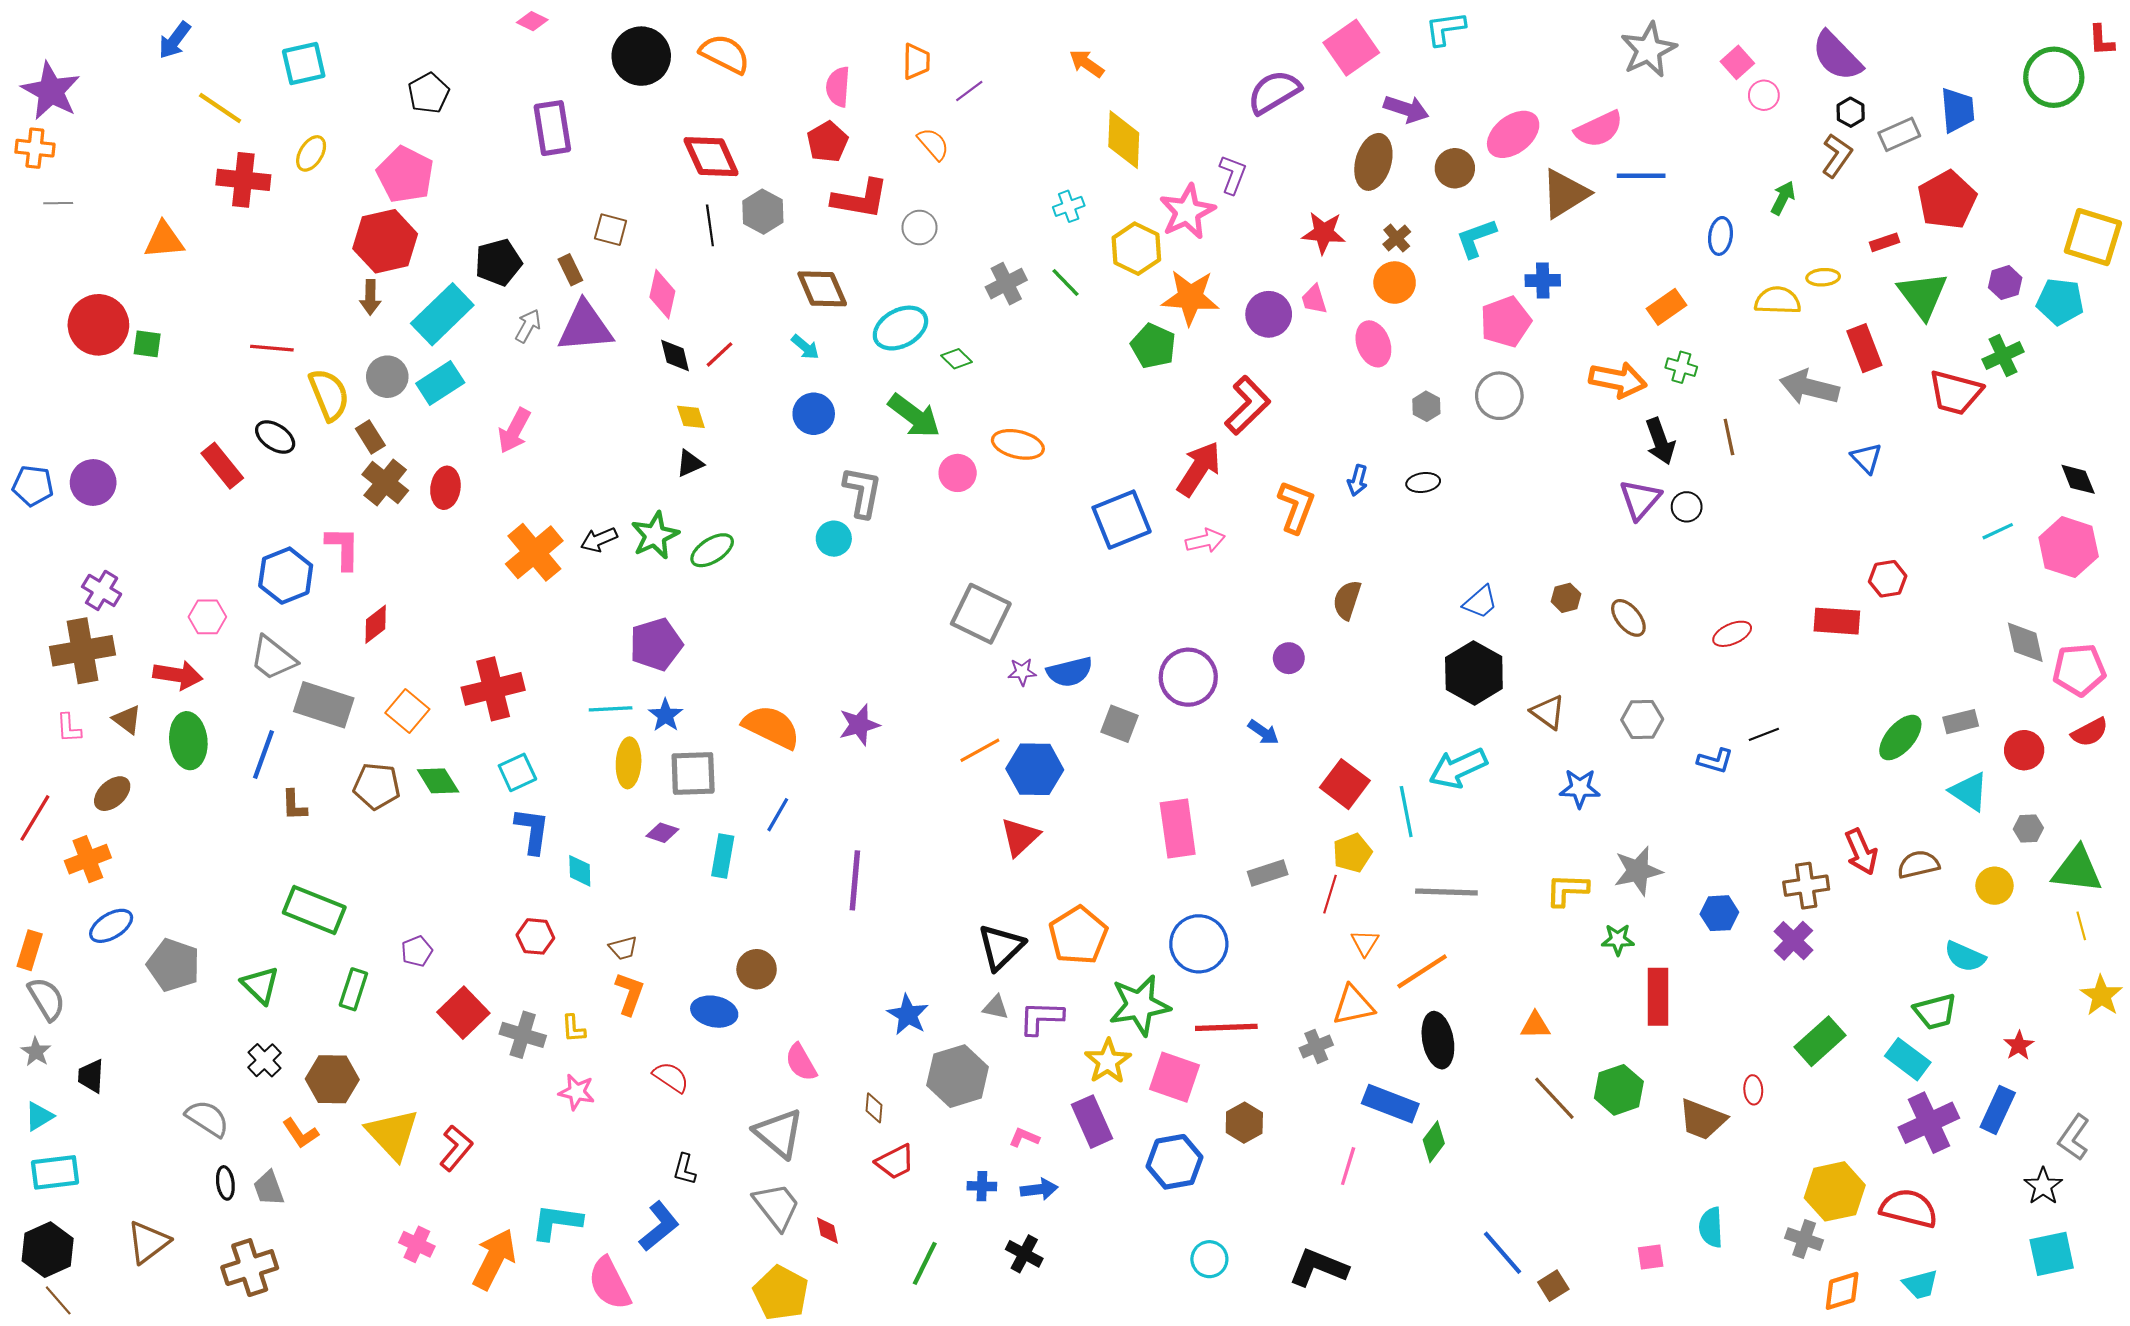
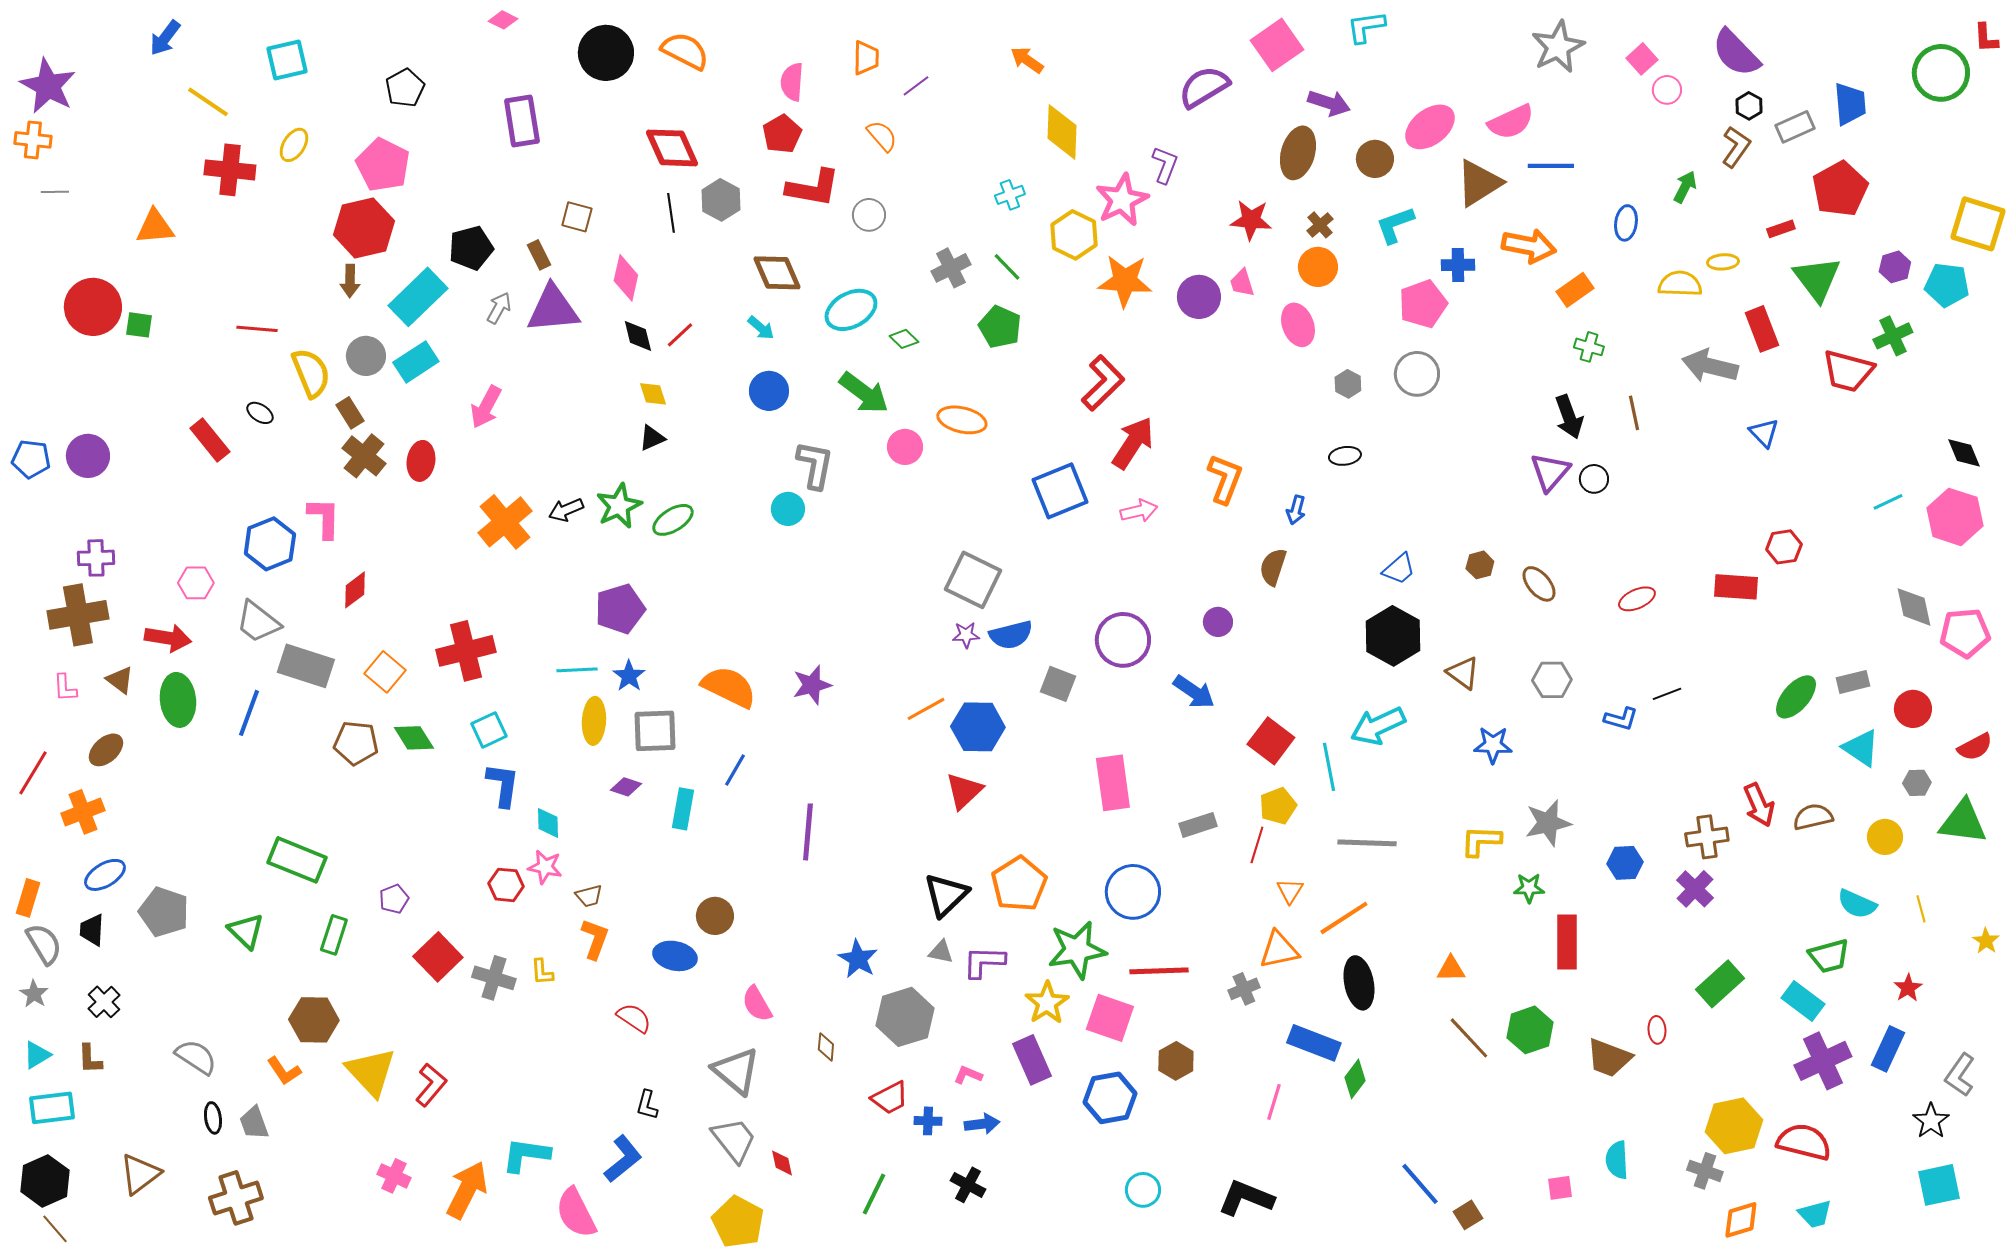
green pentagon: (1153, 346) -> (1000, 327), moved
orange arrow: (1618, 380) -> (1529, 246), moved
red L-shape: (1248, 405) -> (1103, 383), moved
black ellipse: (275, 437) -> (260, 413), size x0.7
blue arrow: (1358, 480) -> (1296, 510), moved
purple cross: (102, 590) -> (96, 558), turned -33
gray square: (981, 614) -> (973, 580), moved
blue arrow: (1263, 732) -> (1194, 692), size x1.4
red semicircle: (2090, 732) -> (1975, 747), moved
brown L-shape: (294, 805) -> (90, 1059), moved
yellow line: (2081, 926) -> (1921, 909), moved
yellow star: (2101, 996) -> (1986, 941), size x0.7
black cross: (265, 1060) -> (104, 1002), moved
black trapezoid: (91, 1076) -> (92, 930), moved
pink star: (577, 1092) -> (545, 867), moved
red trapezoid: (895, 1162) -> (890, 1098), moved

